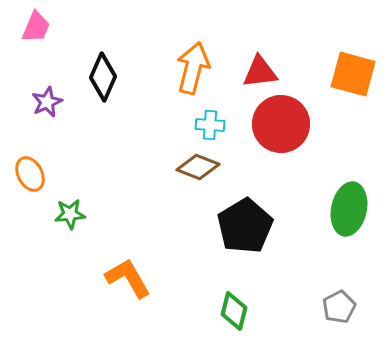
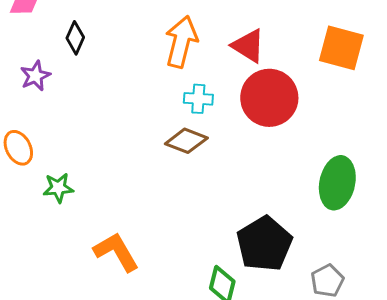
red triangle: (260, 72) -> (248, 46), turned 39
black diamond: (103, 77) -> (75, 38), moved, size x0.7
black pentagon: (245, 226) -> (264, 244), moved

